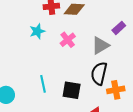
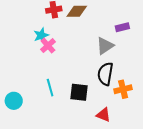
purple rectangle: (119, 28) -> (122, 27), turned 32
pink cross: (68, 40) -> (48, 46), moved

